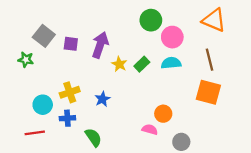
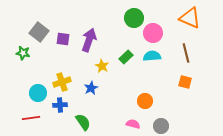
yellow star: (119, 64) -> (102, 66), moved
orange square: (208, 92) -> (185, 82), size x0.6
pink semicircle: (150, 129) -> (133, 124), moved

